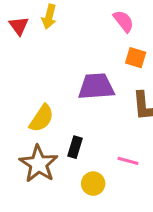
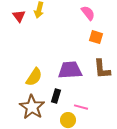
purple trapezoid: (96, 86) -> (70, 70), moved
pink line: (128, 161) -> (81, 107), moved

